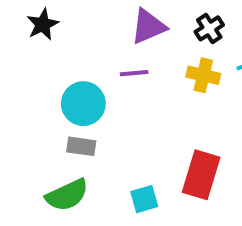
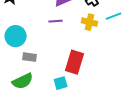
cyan circle: (83, 104) -> (16, 36), moved
red rectangle: (201, 175) -> (75, 62), moved

